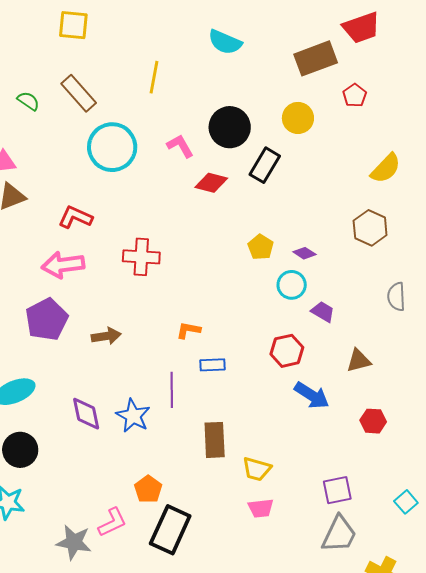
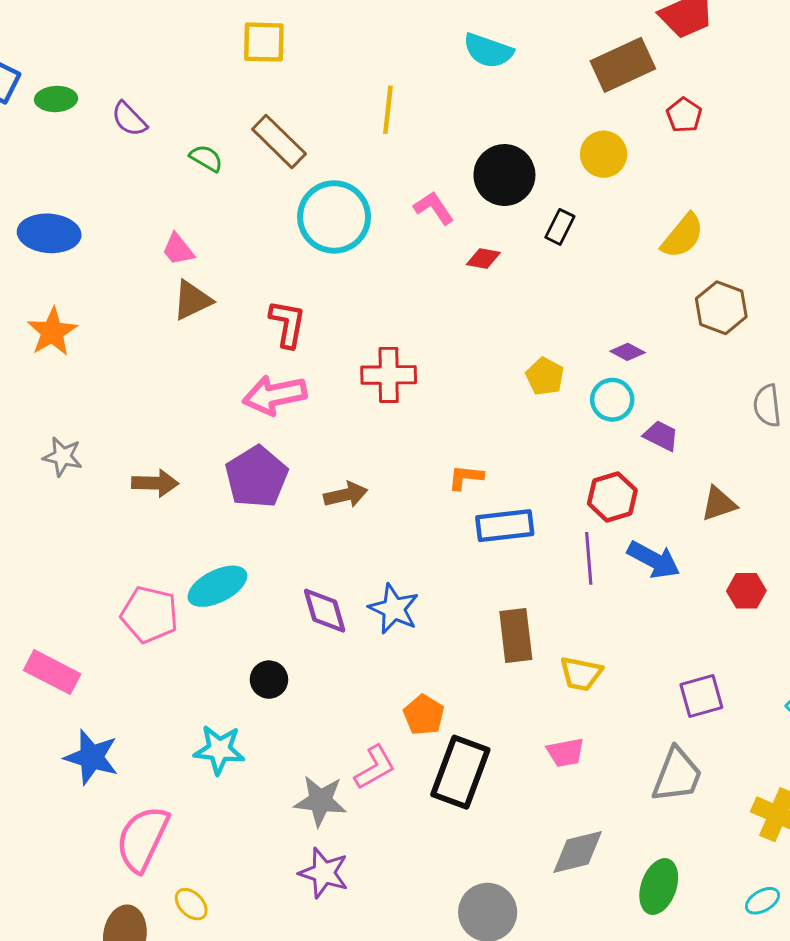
black rectangle: (265, 165) -> (560, 227), size x0.7
yellow semicircle: (386, 168) -> (683, 236), moved
red diamond: (211, 183) -> (483, 259), size x0.7
red L-shape: (75, 217) -> (288, 324), turned 80
yellow pentagon: (261, 247) -> (545, 376), moved
blue rectangle: (212, 365) -> (505, 526), size x1.5
purple line: (172, 390) -> (589, 558), moved
black circle: (20, 450) -> (269, 680), moved, size x0.7
pink trapezoid: (261, 508) -> (566, 752), moved
gray trapezoid: (339, 534) -> (677, 775), moved

